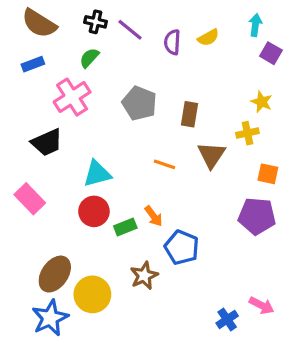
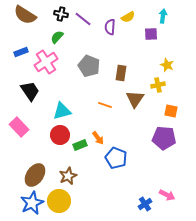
yellow semicircle: (208, 37) -> (128, 17), moved
purple square: (271, 53) -> (151, 34), moved, turned -32
blue rectangle: (33, 64) -> (21, 52), moved
black trapezoid: (47, 142) -> (30, 91), turned -100
brown star: (144, 276) -> (68, 176), moved
yellow circle: (92, 294) -> (59, 201), moved

